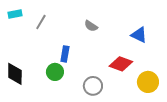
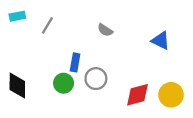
red diamond: (121, 64) -> (137, 95), moved, turned -35
gray circle: (93, 86) -> (96, 79), moved

